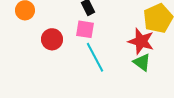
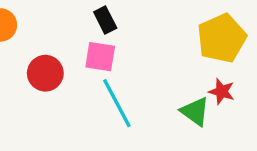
red star: (141, 41) -> (222, 92), moved, size x0.6

